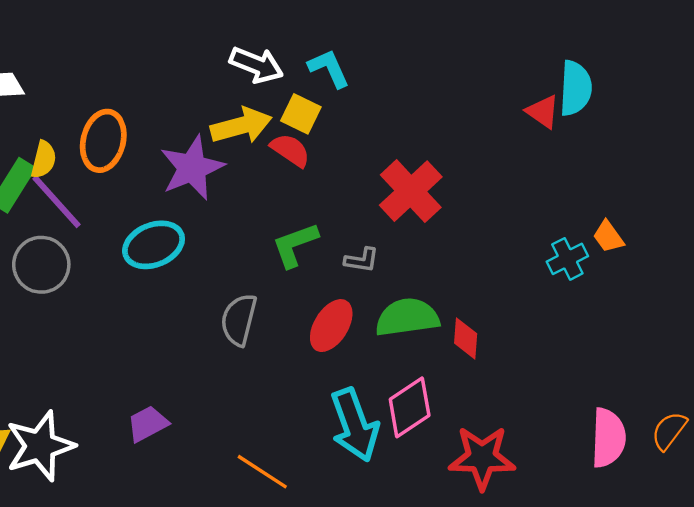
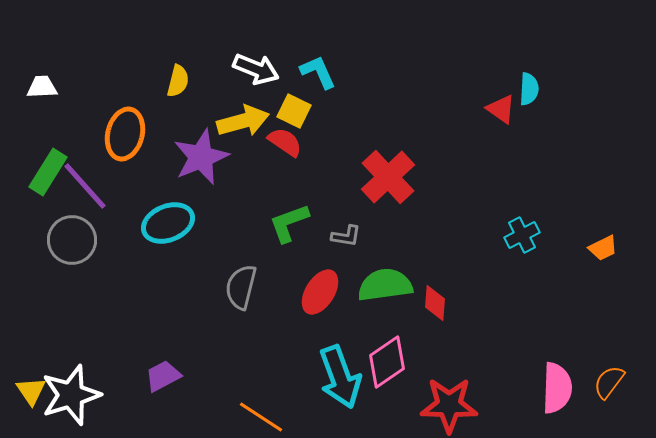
cyan semicircle: (576, 88) -> (529, 89), size x0.7
yellow semicircle: (44, 160) -> (178, 81), moved
orange trapezoid: (608, 237) -> (603, 248), moved, turned -80

